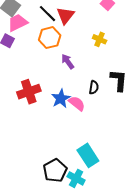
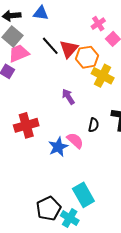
orange hexagon: (50, 38) -> (87, 57), moved
yellow cross: (100, 39) -> (103, 76), size x1.5
blue star: (61, 98) -> (58, 147), moved

